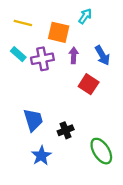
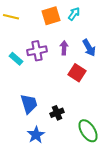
yellow line: (23, 23) -> (11, 17), moved
orange square: (59, 32) -> (51, 16), moved, turned -30
cyan rectangle: (18, 54) -> (16, 59), moved

